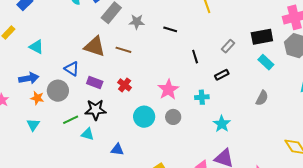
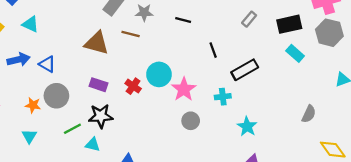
gray rectangle: (228, 46) -> (249, 19), moved
cyan triangle: (36, 47) -> (30, 24), moved
brown line: (123, 50) -> (131, 34), moved
blue triangle: (72, 69) -> (47, 64), moved
black rectangle: (222, 75) -> (245, 70), size x1.6
blue arrow: (29, 78) -> (19, 60), moved
gray semicircle: (262, 98) -> (309, 114), moved
cyan circle: (144, 117) -> (159, 74), moved

